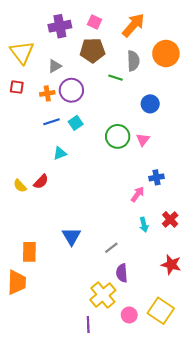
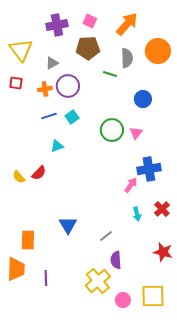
blue cross: (156, 177) -> (149, 169), size x1.6
yellow square: (161, 311) -> (153, 296), turned -35
purple line: (88, 324) -> (46, 278), moved

